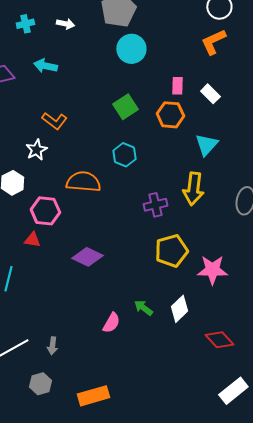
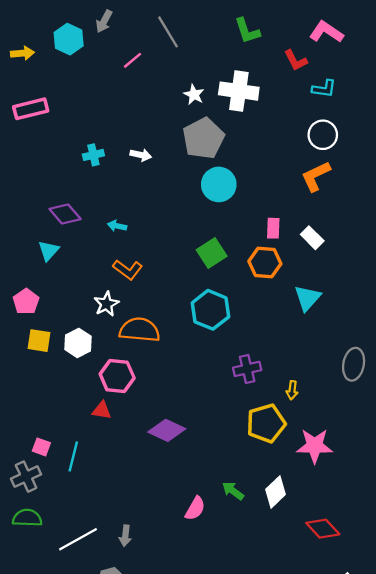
cyan arrow: (45, 66) -> (117, 226), moved, size x0.7
cyan hexagon: (124, 155) -> (210, 310), size x1.4
orange semicircle: (83, 182) -> (140, 330), moved
yellow arrow: (193, 189) -> (292, 390), moved, size x0.5

